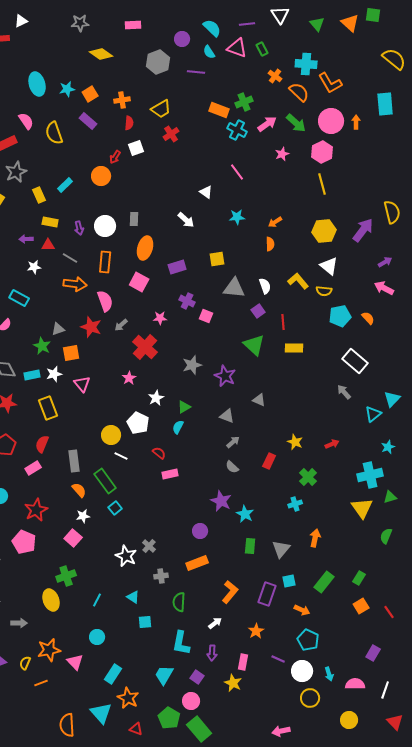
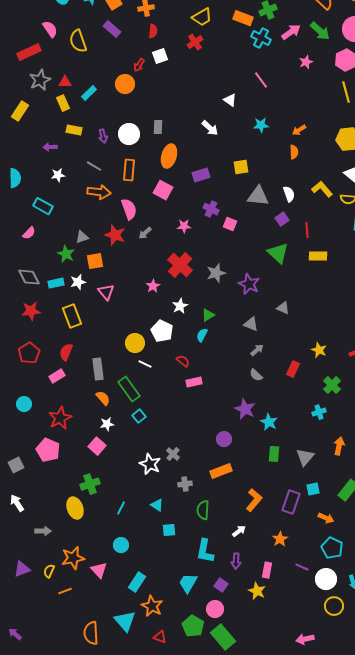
yellow trapezoid: (161, 109) -> (202, 17), moved
red triangle: (48, 245) -> (65, 82), moved
red cross: (145, 347) -> (180, 265), moved

